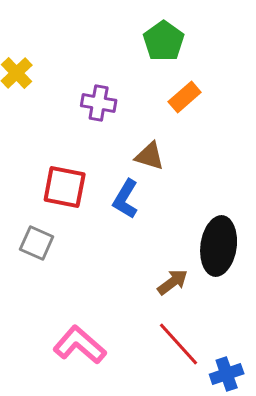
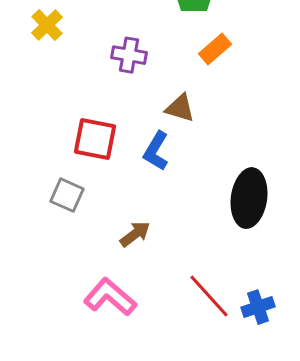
brown arrow: (173, 282) -> (135, 234), moved
blue cross: (227, 374) -> (258, 307), moved

